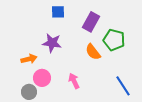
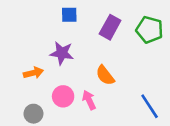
green pentagon: (114, 40) -> (150, 30), moved
orange semicircle: (93, 52) -> (105, 75), moved
pink circle: (42, 78) -> (63, 96), moved

